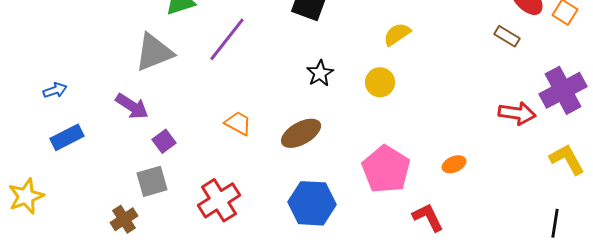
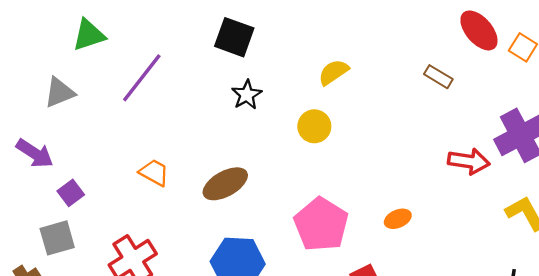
brown rectangle: (507, 36) -> (438, 77), moved
gray triangle: (154, 52) -> (59, 92), size x0.7
black star: (320, 73) -> (247, 95), moved

